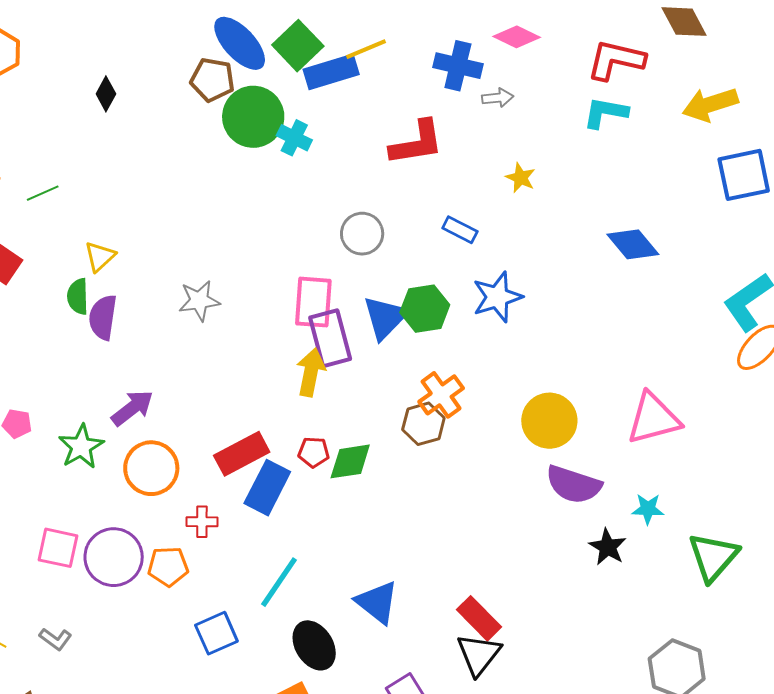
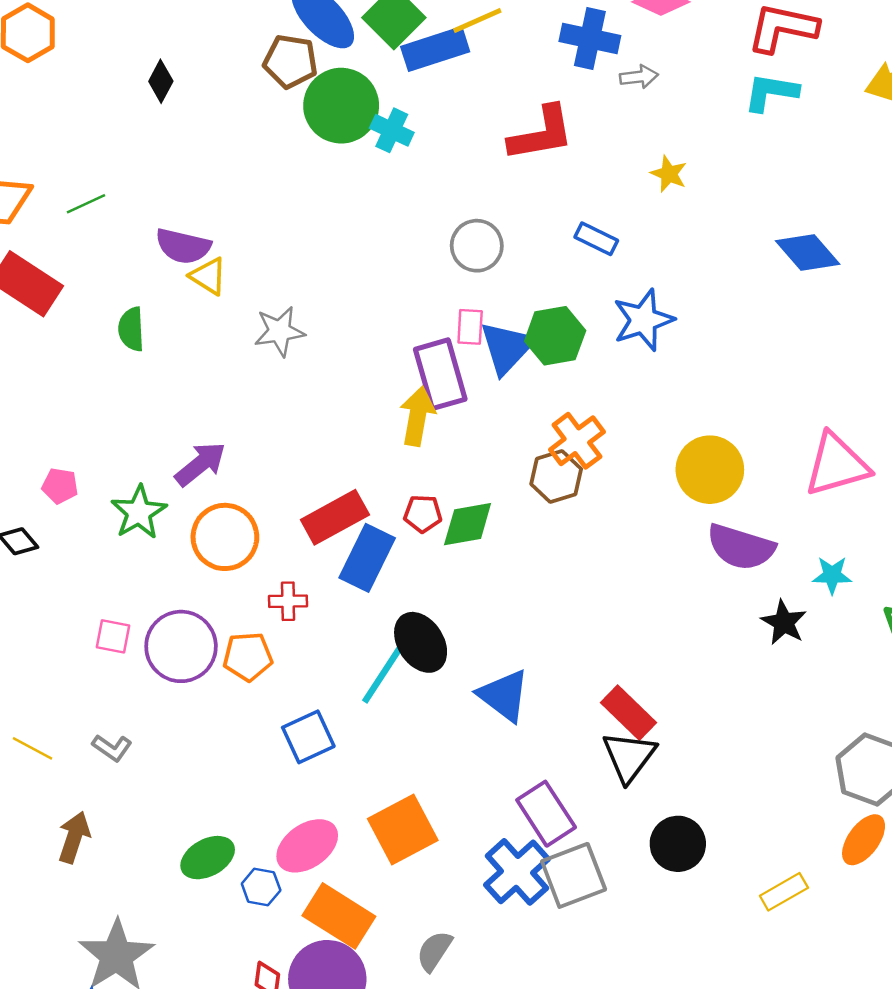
yellow triangle: (100, 256) -> (208, 276), moved, turned -44
pink rectangle: (313, 302) -> (470, 327), moved, size x0.6
purple semicircle: (103, 317) -> (183, 246), moved, turned -84
pink square: (58, 548) -> (113, 636), size x0.7
black ellipse: (314, 645) -> (421, 642), moved

